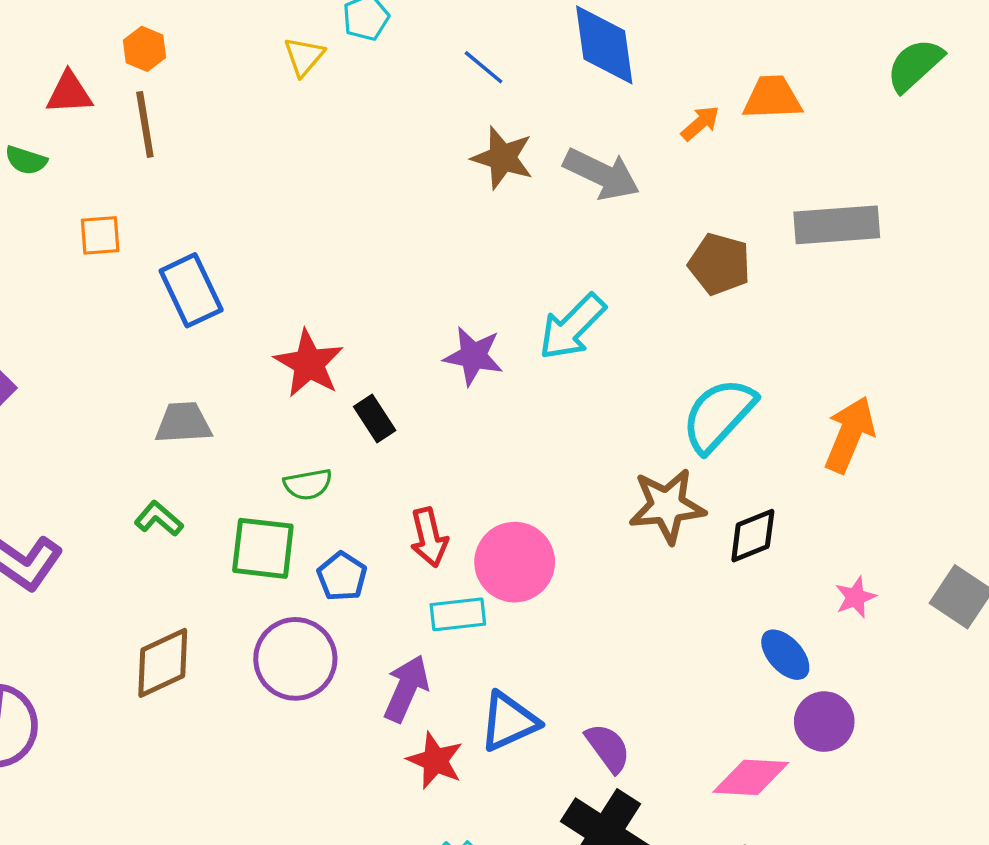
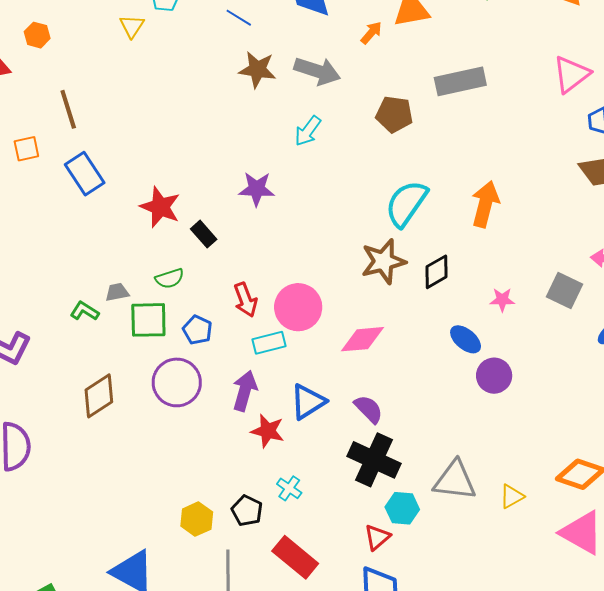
brown line: (145, 124) -> (68, 109), moved
cyan arrow: (572, 327) -> (308, 131), moved, size x0.7
gray trapezoid: (183, 423) -> (117, 292), moved, size x0.7
pink star: (855, 597) -> (502, 300), turned 30
pink diamond: (751, 777) -> (362, 339), moved

